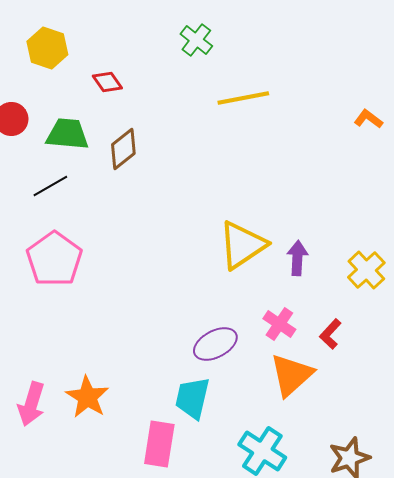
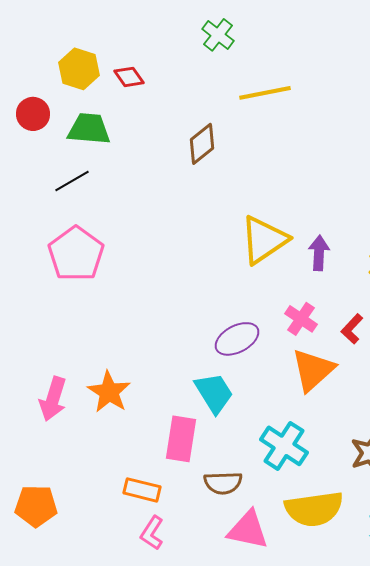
yellow hexagon: (47, 48) -> (79, 69), moved
brown diamond: (123, 149) -> (202, 144), moved
cyan trapezoid: (192, 398) -> (214, 393), turned 135

